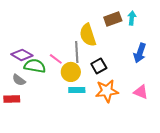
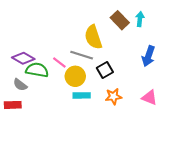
brown rectangle: (113, 19) -> (120, 20), turned 66
gray line: (77, 52) -> (82, 55), turned -70
orange star: (107, 91) -> (113, 96), size x0.7

